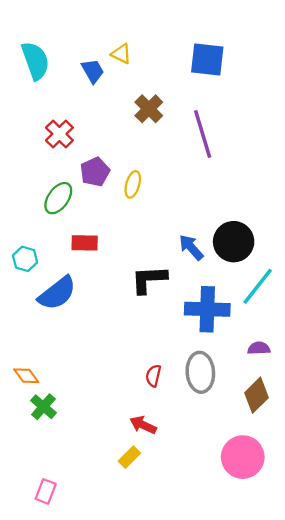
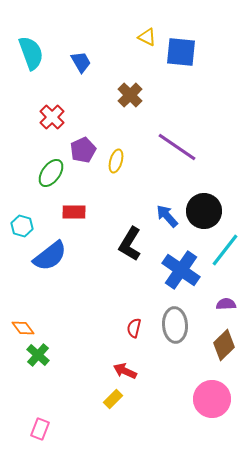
yellow triangle: (121, 54) -> (147, 37), moved
purple line: (203, 134) -> (177, 147), moved, turned -39
black L-shape: (149, 279) -> (130, 244), turned -56
blue cross: (207, 309) -> (181, 270), turned 33

